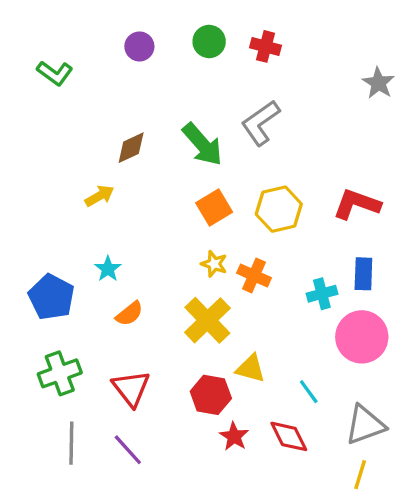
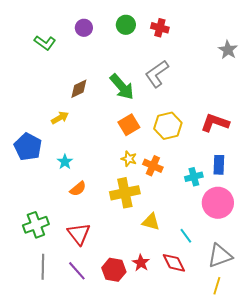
green L-shape: (55, 73) -> (45, 43), moved
blue pentagon: (51, 297) -> (28, 147), moved
yellow cross: (207, 320) -> (125, 193), turned 32
red hexagon: (211, 395) -> (114, 270), moved

